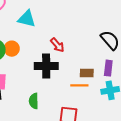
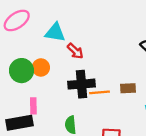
red arrow: (57, 45) -> (75, 51), moved
orange line: (79, 85) -> (100, 92), moved

